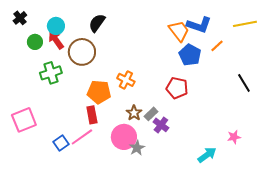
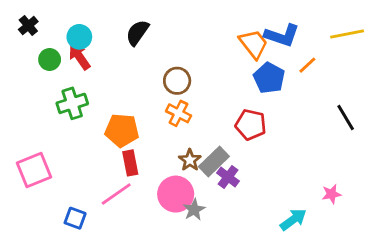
brown circle: (82, 52) -> (177, 81), moved, size x0.7
orange pentagon: (99, 92) -> (122, 130), moved
gray rectangle: (151, 114) -> (214, 161), size x1.5
blue square: (61, 143) -> (75, 218), moved, turned -35

